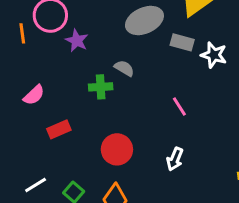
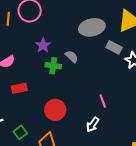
purple star: (77, 41) -> (43, 45), moved
pink line: (179, 106) -> (103, 101), moved

